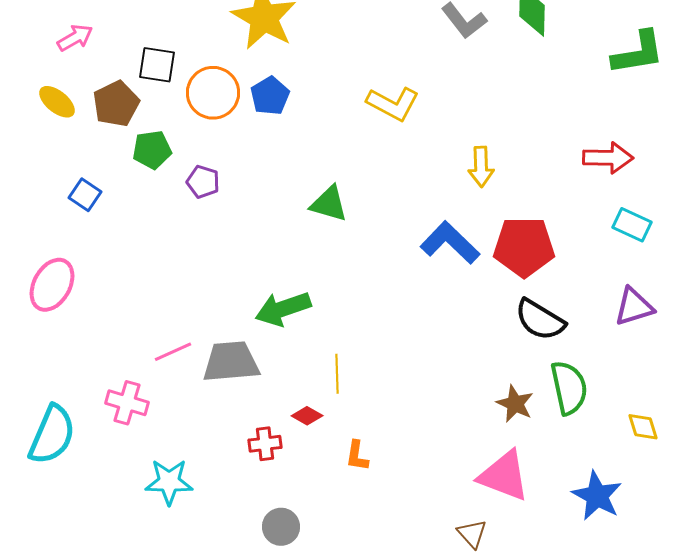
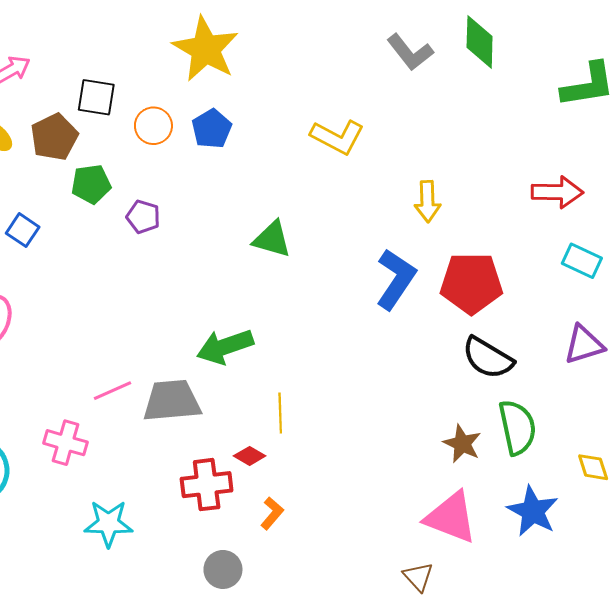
orange circle: (213, 93) -> (153, 126), size x0.7
blue L-shape: (450, 243) -> (396, 279), turned 80
red cross: (265, 444) -> (207, 485), size x1.5
orange L-shape: (357, 456) -> (272, 513), moved, turned -148
blue star: (597, 496) -> (533, 511), moved

